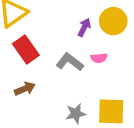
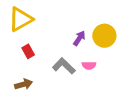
red rectangle: (26, 49) -> (28, 51), size x0.6

